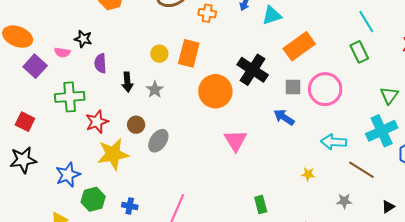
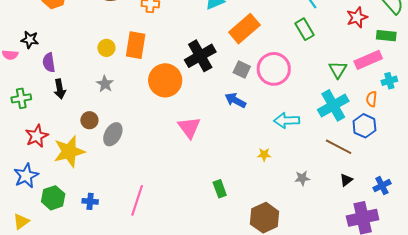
black cross: (253, 70) -> (200, 56), turned 32
black arrow: (127, 82) -> (60, 89), moved
gray square: (293, 87) -> (242, 70), turned 30
green cross: (70, 97) -> (21, 98), size x0.7
red star: (97, 122) -> (37, 136), moved
brown line: (361, 170) -> (339, 147), moved

